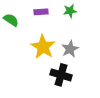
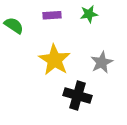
gray star: (70, 49) -> (102, 62), moved

